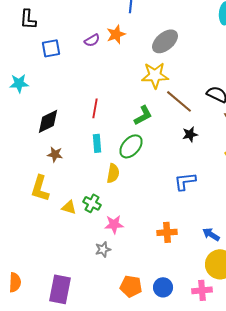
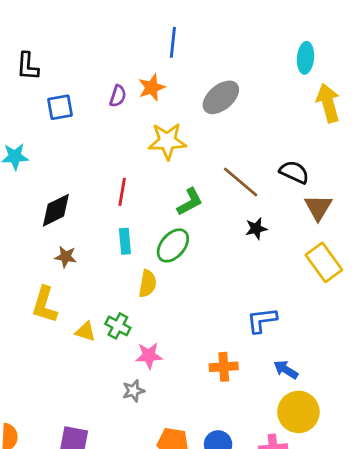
purple semicircle: (92, 40) -> (118, 96), turned -42
yellow star: (155, 75) -> (167, 141), moved
blue L-shape: (185, 181) -> (262, 320), moved

